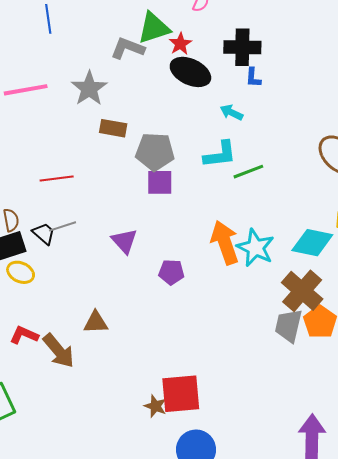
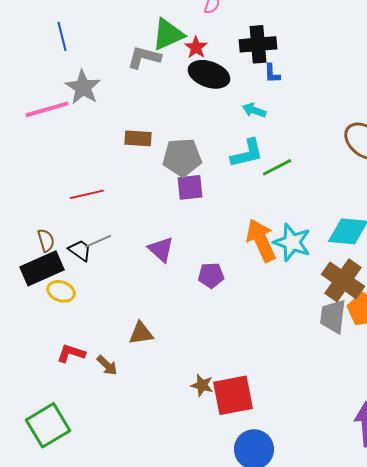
gray star: (89, 88) -> (83, 87), moved
brown arrow: (59, 351) -> (107, 365), size x0.6
brown star: (155, 406) -> (202, 385), moved

